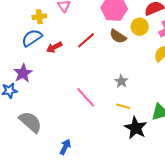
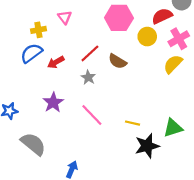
brown semicircle: (118, 36) -> (118, 61), moved
purple star: (23, 73) -> (53, 102), moved
gray star: (121, 81) -> (88, 77), moved
black star: (136, 128) -> (147, 146), turned 30

